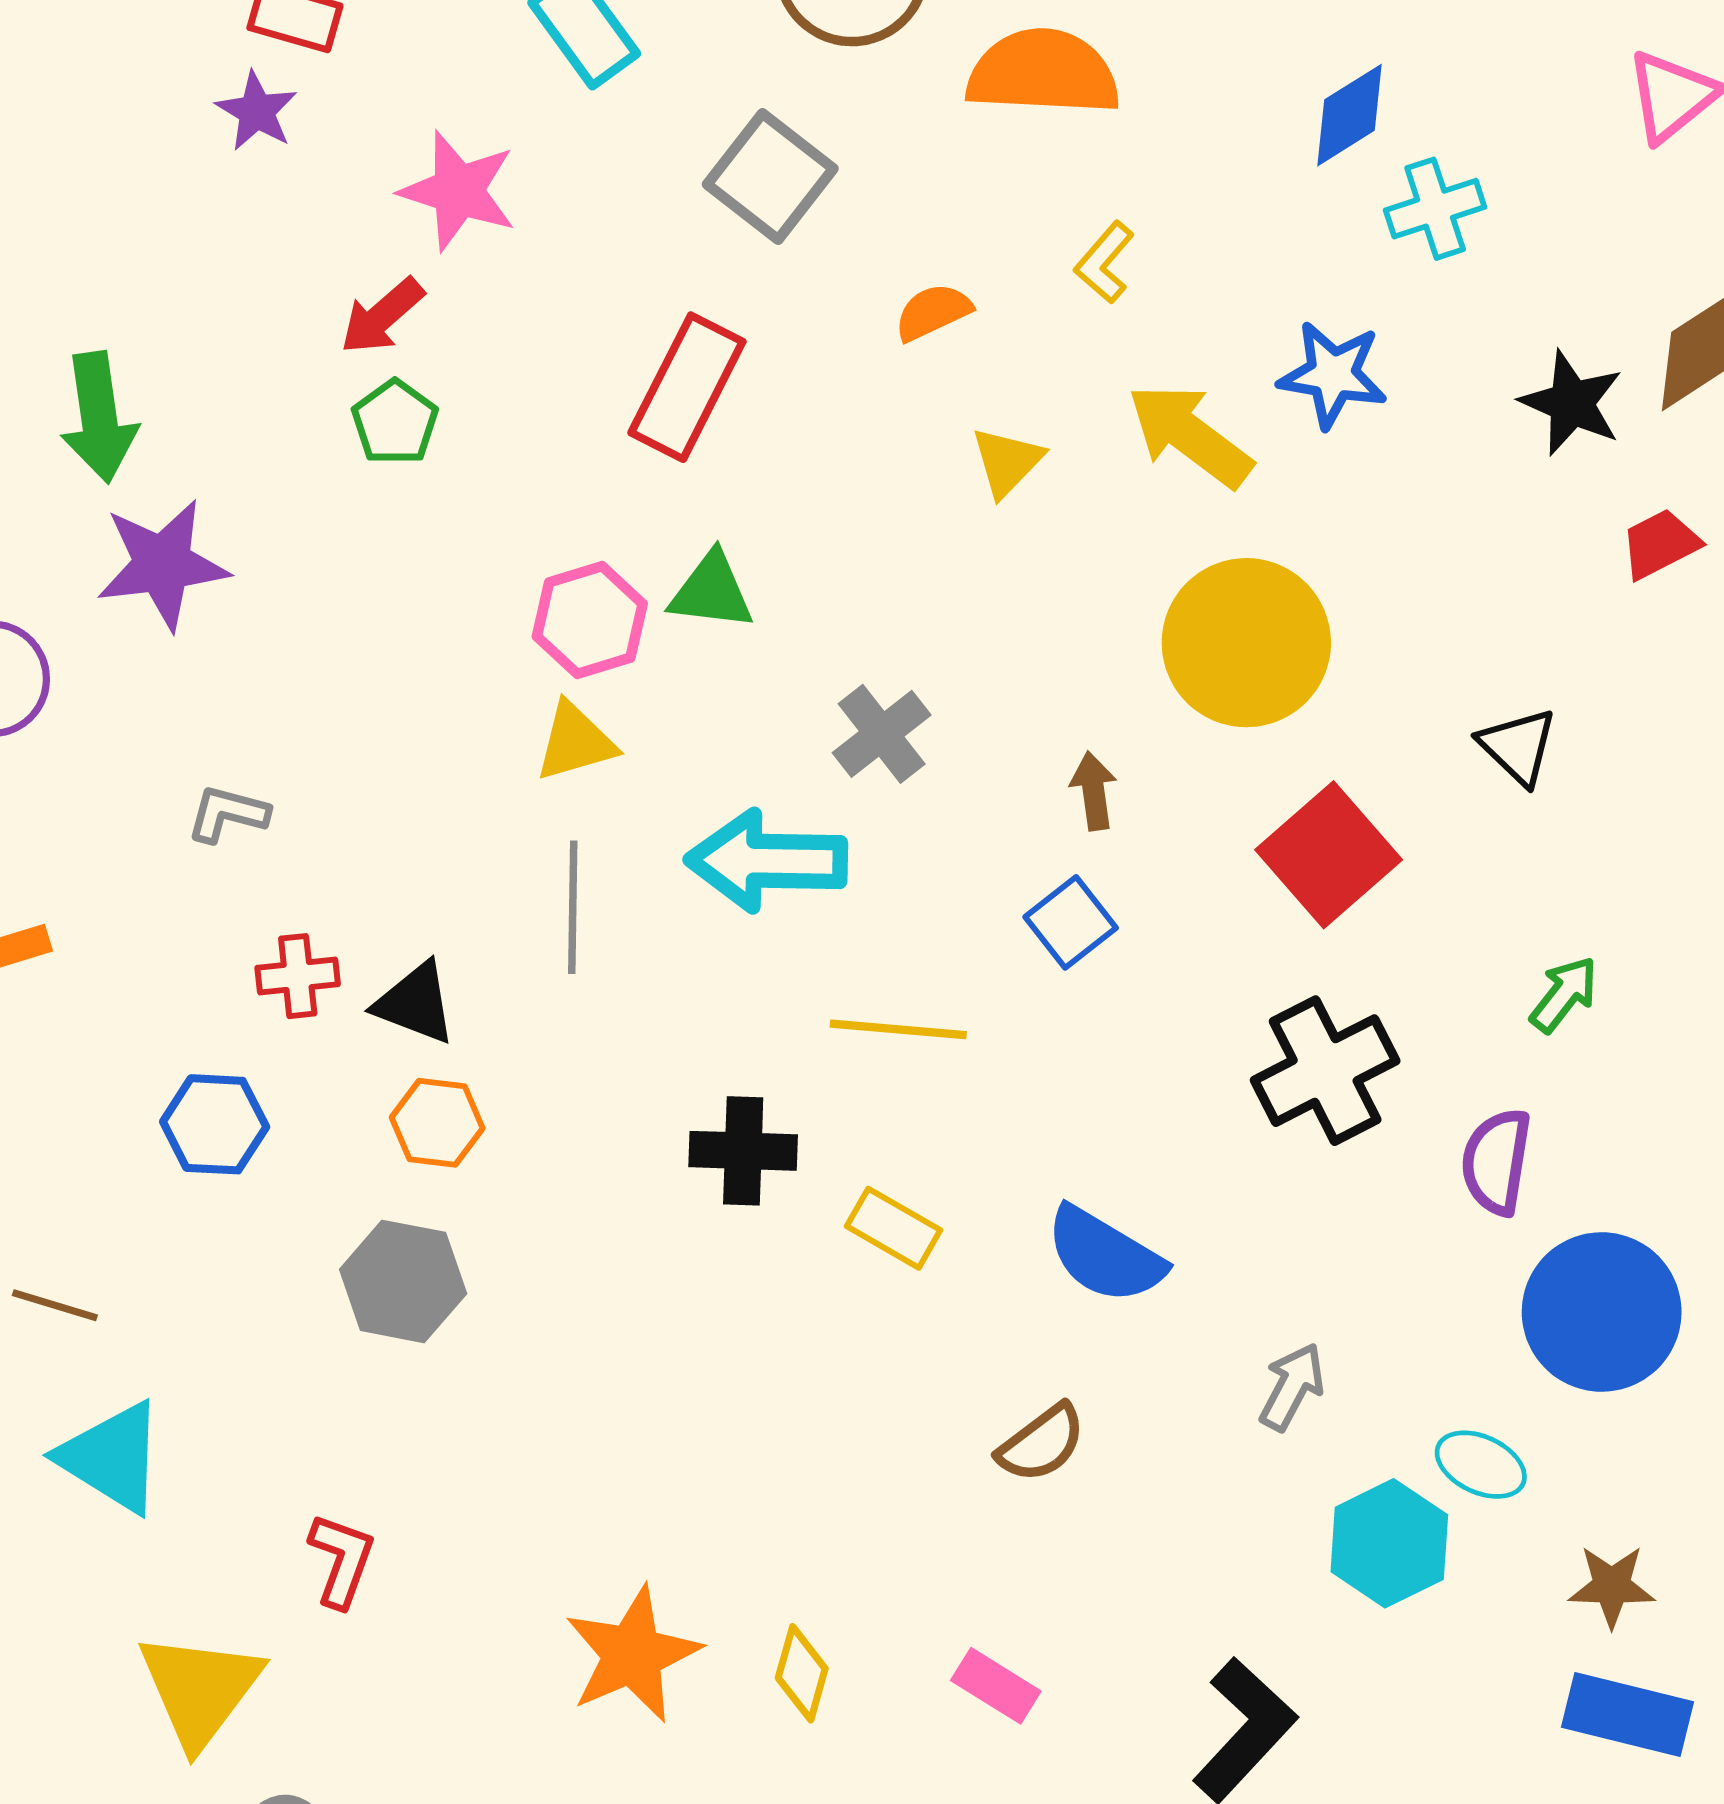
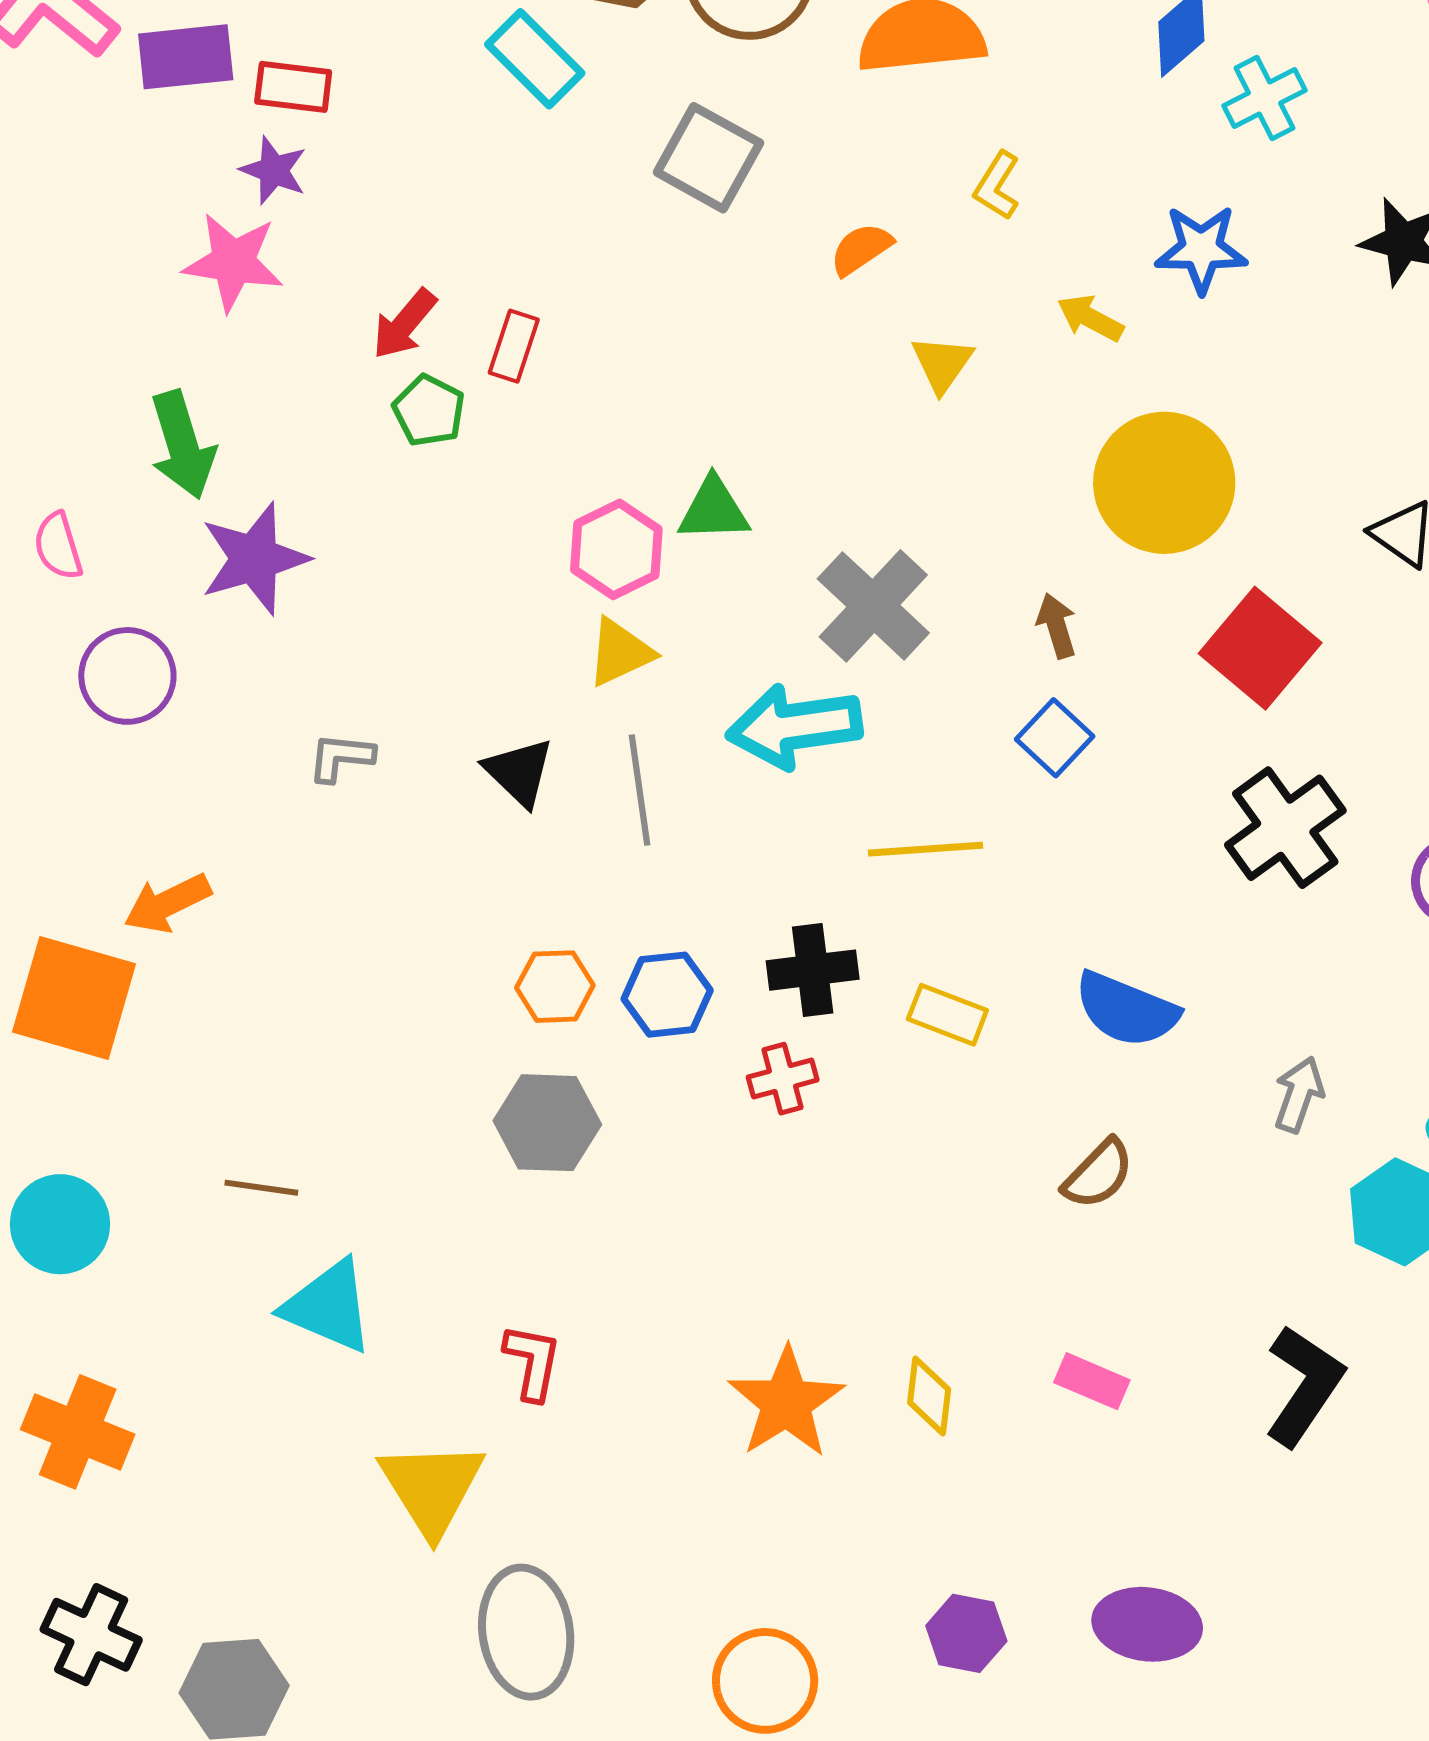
pink star: (458, 191) -> (233, 262), moved
red rectangle: (687, 387) -> (514, 346), moved, size x0.6
yellow arrow: (1190, 435) -> (1090, 318), size x0.6
gray cross: (882, 734) -> (873, 606), size x1.4
red cross: (298, 976) -> (783, 1079), moved
black triangle: (415, 1003) -> (519, 772), moved, turned 32
blue hexagon: (215, 1124) -> (667, 995), moved

